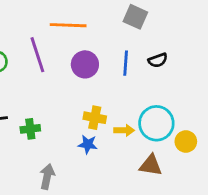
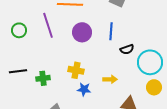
black semicircle: (158, 60) -> (127, 49), moved
yellow cross: (95, 118) -> (76, 70), moved
cyan circle: (156, 123) -> (150, 62), moved

